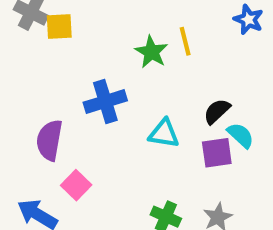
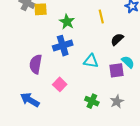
green star: (151, 52) -> (67, 22), moved
black semicircle: (217, 111) -> (117, 39), moved
pink square: (76, 185) -> (60, 84), moved

